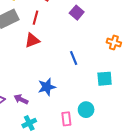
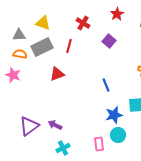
red triangle: (32, 40) -> (57, 74), moved
blue star: (47, 87) -> (114, 115), moved

